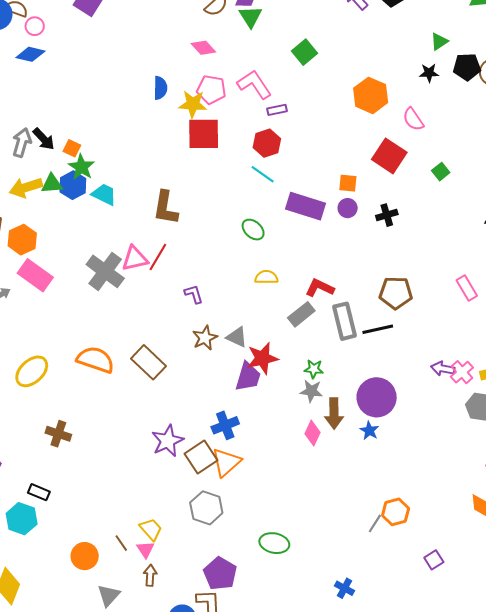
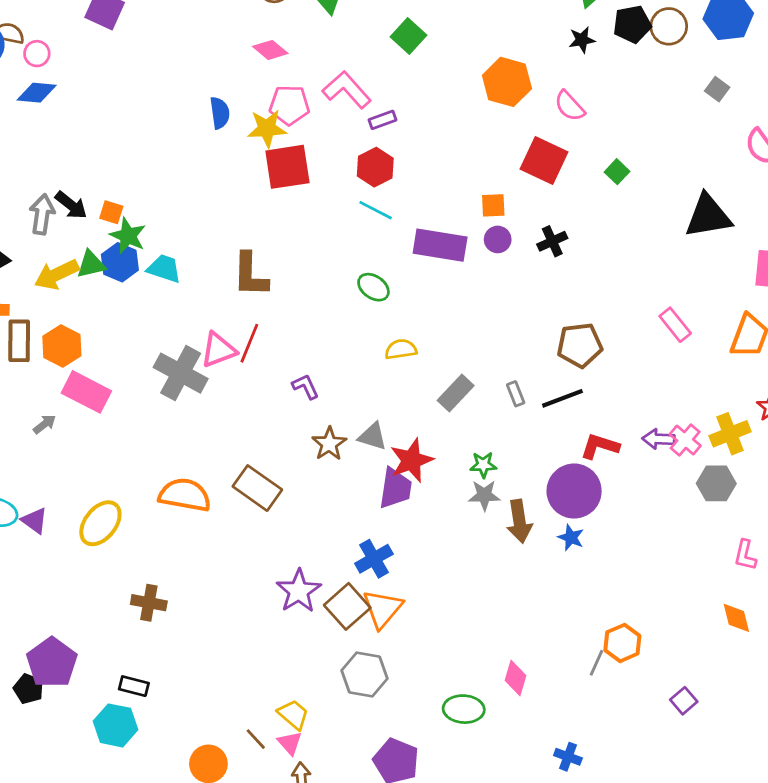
red L-shape: (320, 288) -> (600, 446), moved
gray rectangle: (345, 321) -> (516, 394), size x0.5
pink diamond: (312, 433) -> (515, 678), moved

